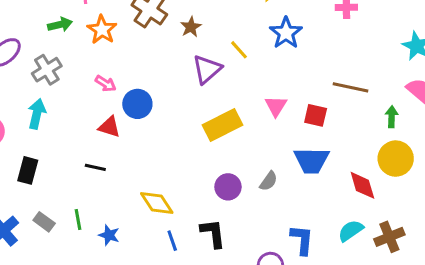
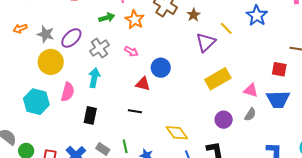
pink arrow: (106, 84) -> (131, 51), moved
pink triangle: (276, 106) -> (251, 90), moved, turned -42

